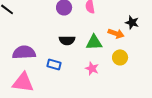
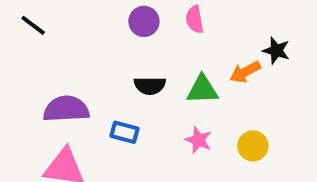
orange arrow: (116, 33) -> (245, 72), turned 133
yellow circle: (120, 57) -> (253, 146), moved

